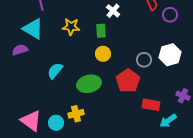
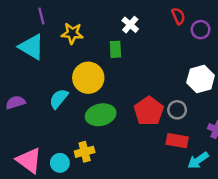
yellow star: (71, 27) -> (72, 33), moved
purple semicircle: (20, 50) -> (15, 102), moved
yellow circle: (103, 54) -> (88, 78), moved, size x1.6
gray circle: (144, 60) -> (177, 110), moved

